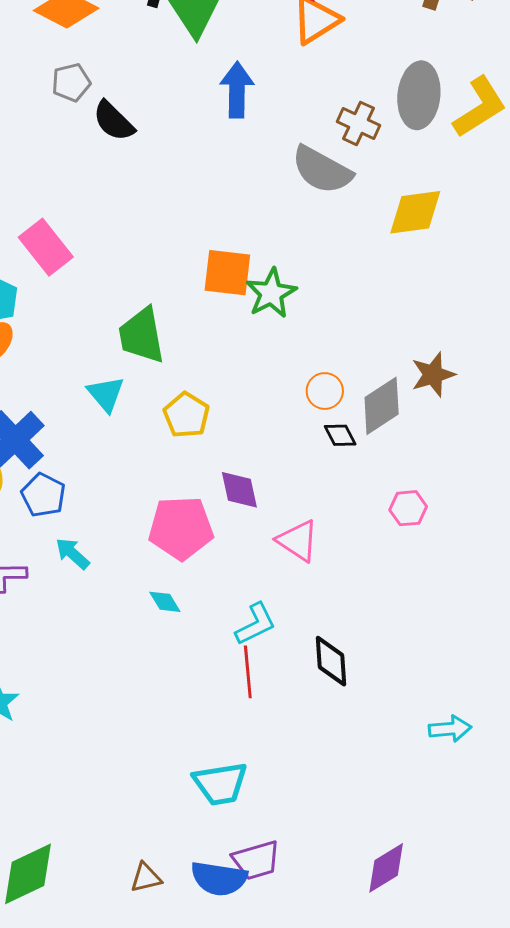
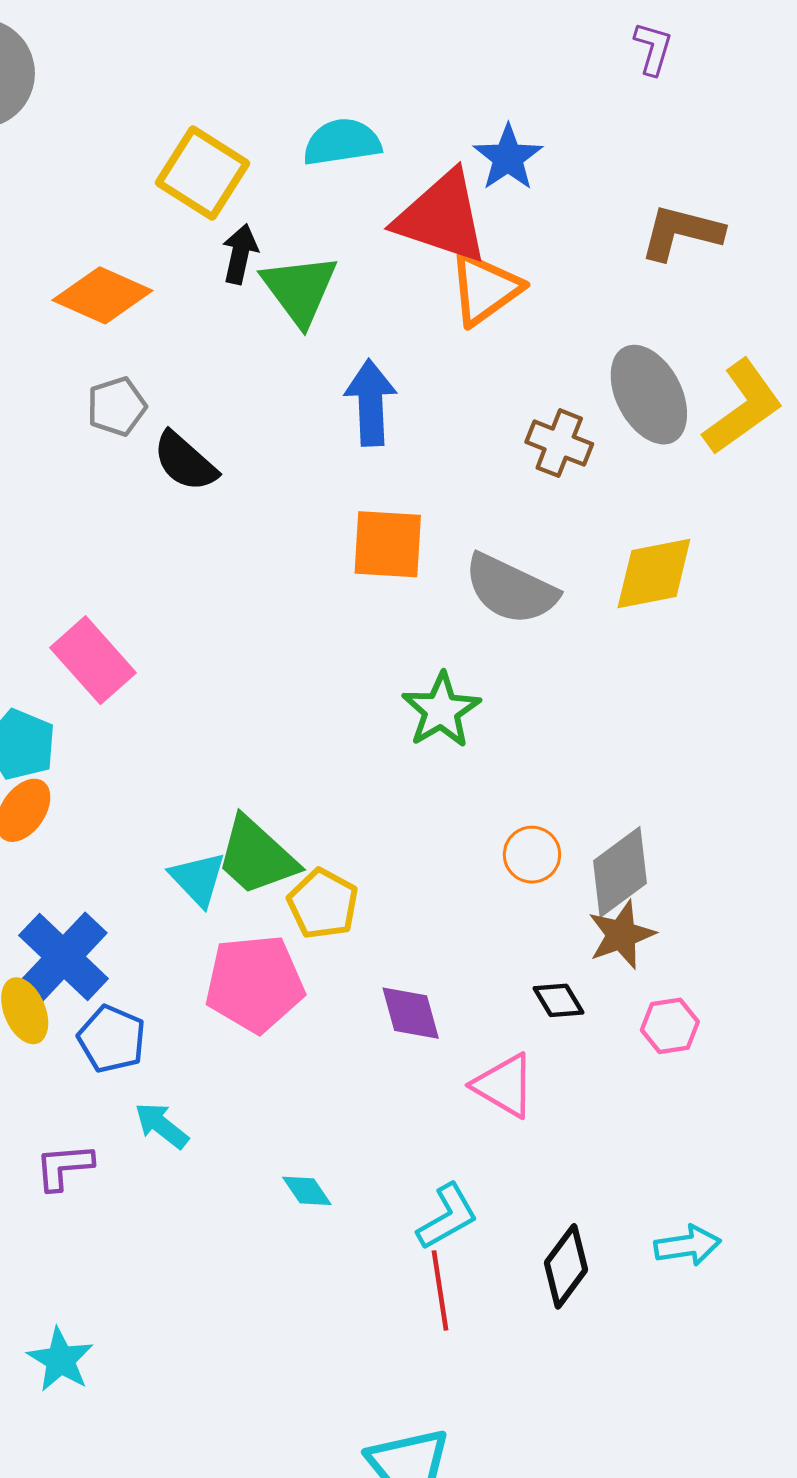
gray ellipse: (419, 95) -> (649, 395), turned -30
gray semicircle: (322, 170) -> (511, 589), moved
orange square: (227, 273) -> (388, 544), moved
green trapezoid: (142, 335) -> (257, 856), moved, turned -34
brown star: (433, 375) -> (621, 935), moved
black diamond: (340, 435) -> (559, 1000), moved
pink pentagon: (181, 528) -> (255, 984), moved
black diamond: (331, 661) -> (566, 1266), turned 44
cyan arrow: (450, 729) -> (688, 1246), moved

